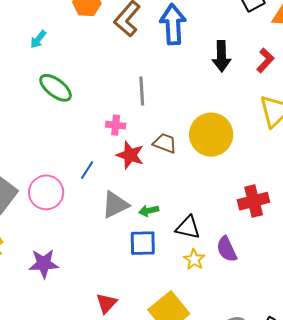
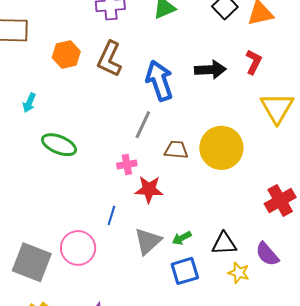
blue arrow: (173, 24) -> (159, 81), moved
black arrow: (221, 56) -> (210, 70), turned -76
gray line: (142, 91) -> (143, 125), turned 44
brown trapezoid: (165, 143) -> (176, 150), moved

